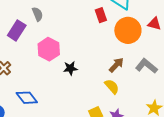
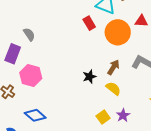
pink hexagon: (49, 49) -> (31, 76), moved
black star: (70, 68) -> (89, 77), moved

